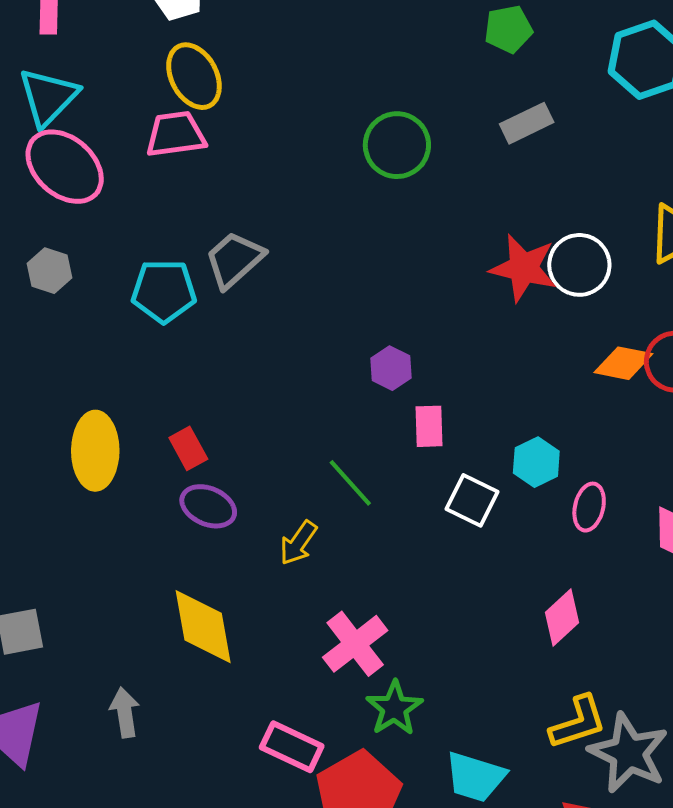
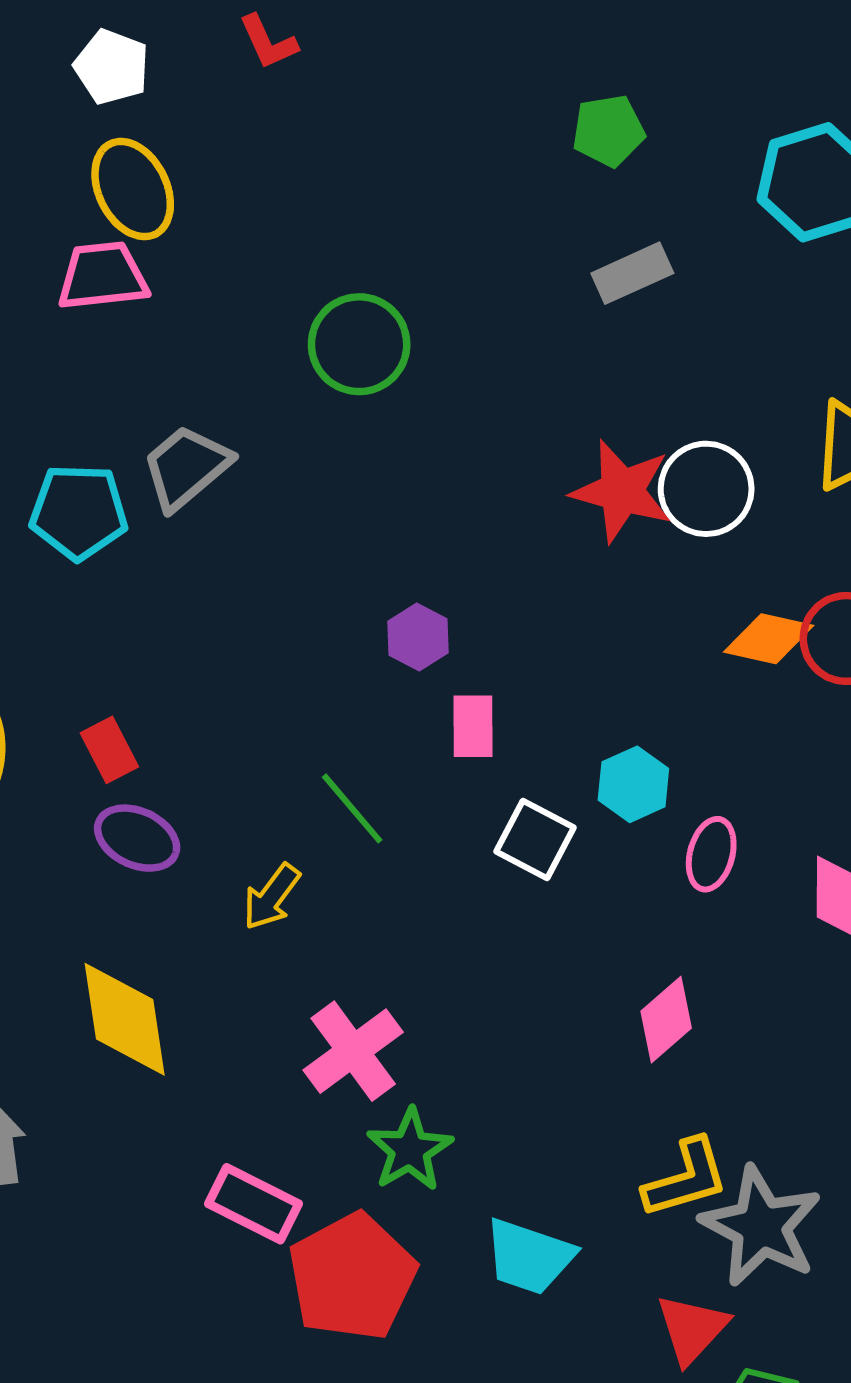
green circle: (397, 145) -> (359, 344), moved

